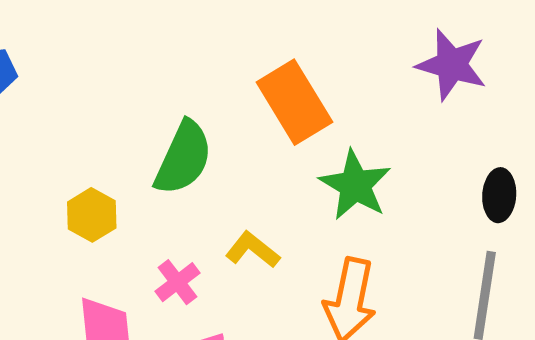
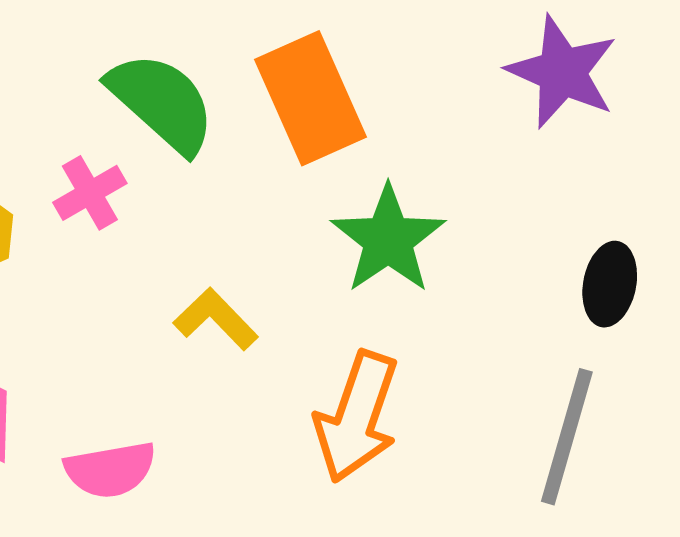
green semicircle: (183, 158) -> (162, 102), moved, turned -80
pink cross: (177, 282) -> (90, 193), moved

